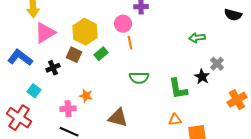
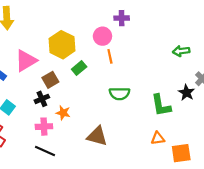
pink triangle: (45, 33) -> (26, 61), moved
brown square: (74, 55) -> (50, 80), moved, turned 35
black cross: (53, 68) -> (42, 99), moved

